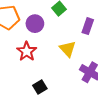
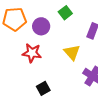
red star: (27, 51) -> (32, 53), turned -30

